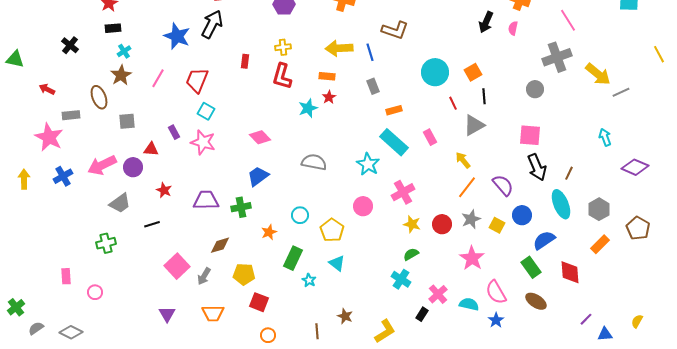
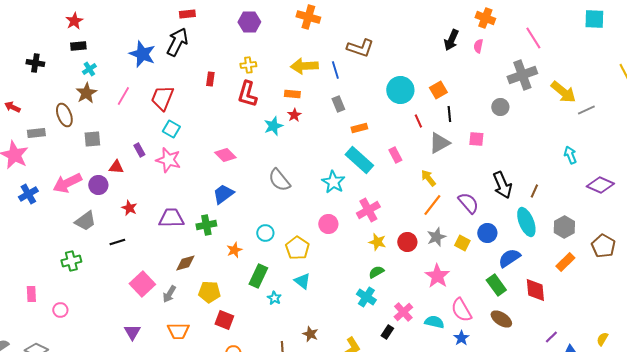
black cross: (70, 45) -> (35, 63), turned -30
pink square: (530, 135) -> (476, 139), moved, size x0.7
gray semicircle: (314, 162) -> (279, 180), turned -140

